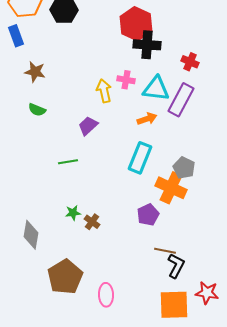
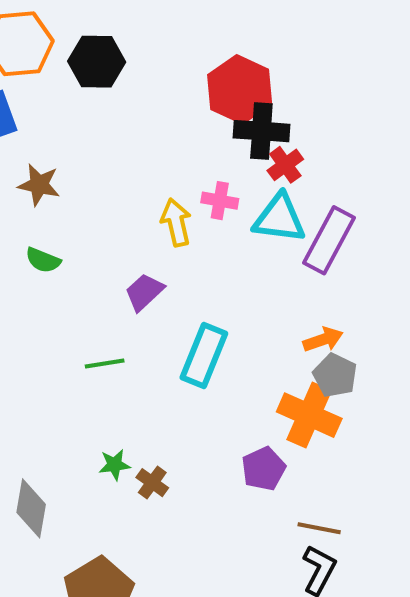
red cross: (190, 62) -> (285, 165), moved, turned 30
orange arrow: (147, 119) -> (323, 340), moved
cyan rectangle: (140, 158) -> (204, 355), moved
brown line: (165, 251) -> (319, 528), moved

